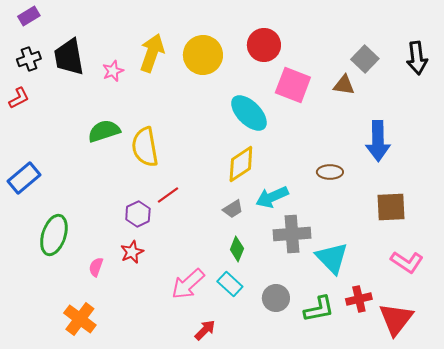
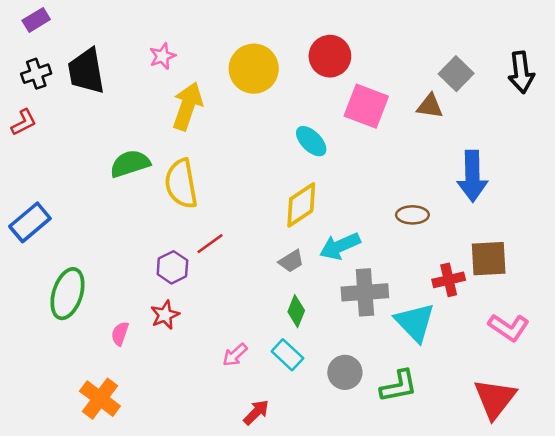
yellow arrow: (152, 53) -> (187, 106), moved
pink star: (113, 71) -> (162, 56), moved
cyan ellipse: (249, 113) -> (311, 141), size x0.7
pink arrow: (188, 284) -> (235, 355), size x0.6
red cross: (359, 299) -> (449, 280), moved

